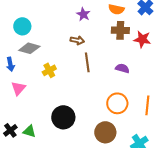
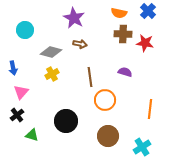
purple star: (83, 14) -> (74, 18), moved, size x1.5
gray diamond: (29, 48) -> (51, 52), moved
brown line: (87, 62) -> (90, 77), moved
orange circle: (117, 103) -> (105, 100), moved
black cross: (10, 130) -> (17, 115), moved

